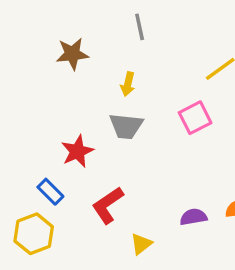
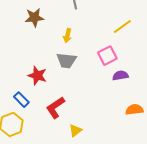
red star: (77, 151) -> (37, 76), turned -30
purple semicircle: (193, 217) -> (120, 76), moved

